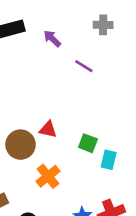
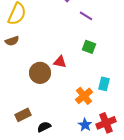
green square: (88, 143) -> (89, 47), moved
orange cross: (48, 176) -> (84, 96), moved

